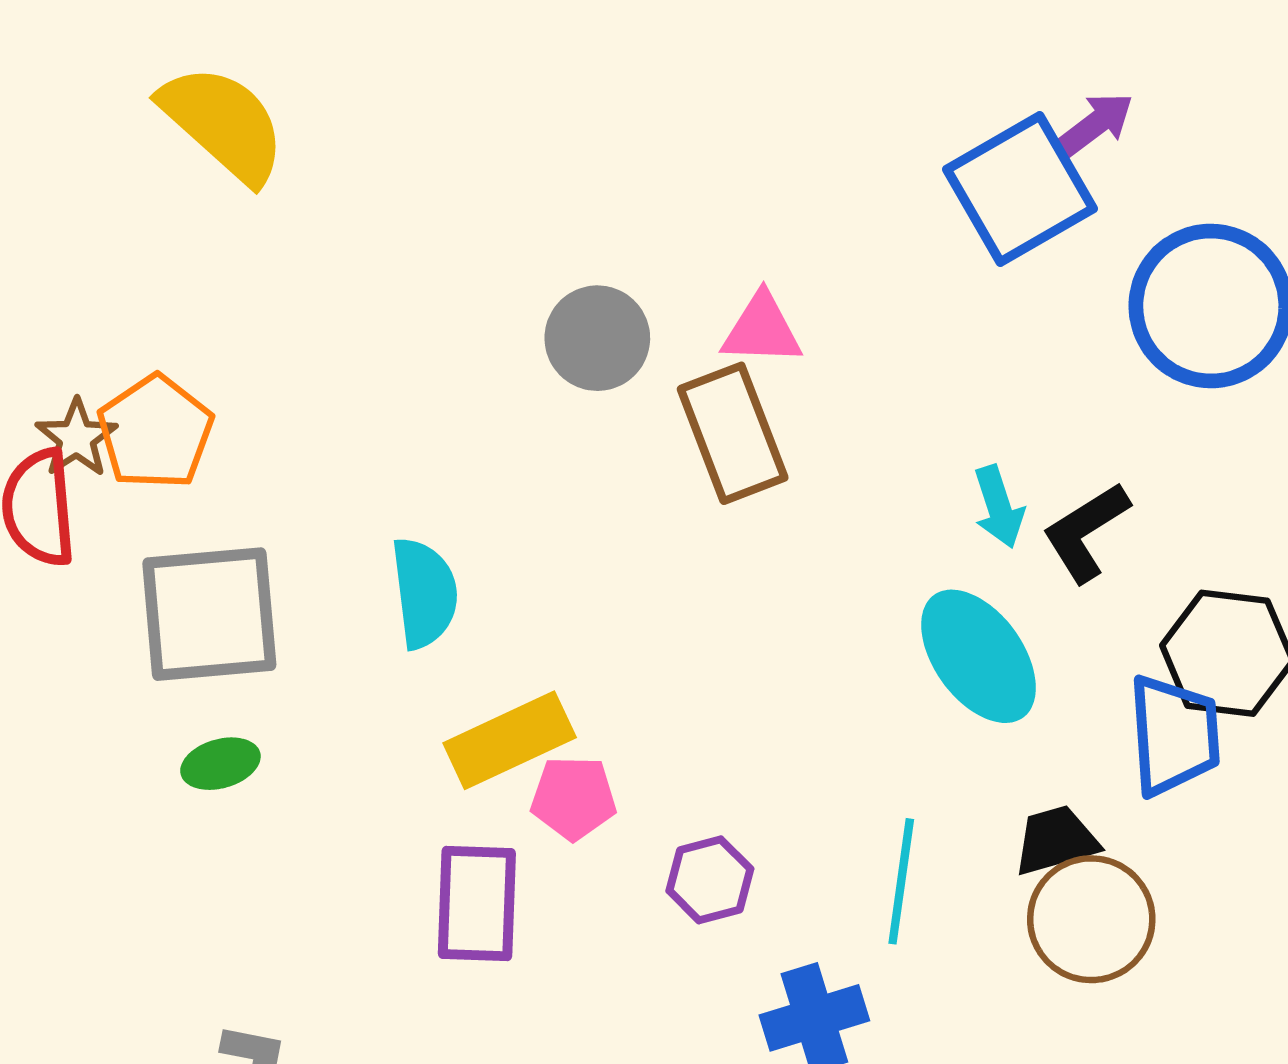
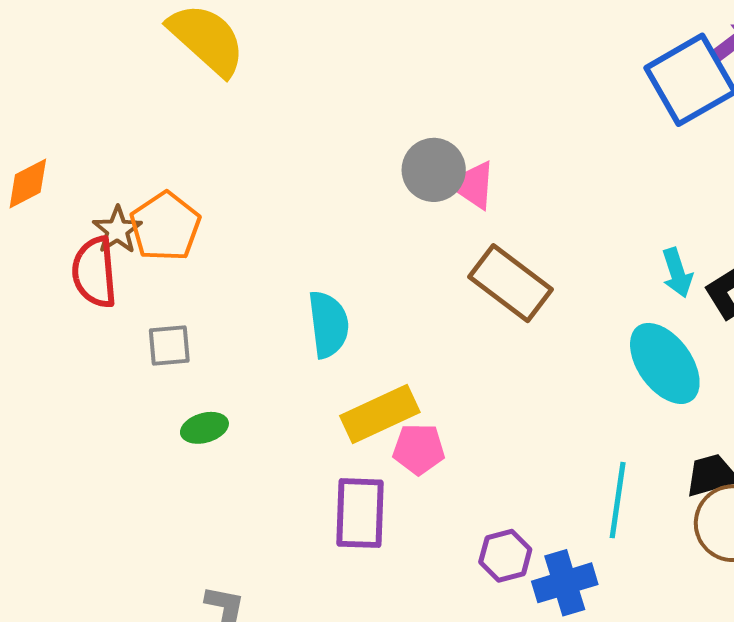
pink triangle: (762, 330) -> (472, 185), moved, turned 32
brown rectangle: (733, 433) -> (511, 283), moved, turned -32
gray square: (209, 614) -> (169, 346), moved, size x0.5
purple hexagon: (710, 880) -> (505, 556), moved

